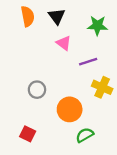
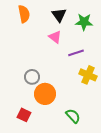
black triangle: (57, 16) -> (59, 15), moved
orange circle: (70, 109) -> (45, 94), moved
green semicircle: (85, 135) -> (73, 116), turned 77

